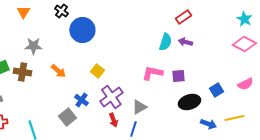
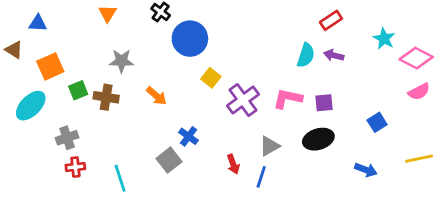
cyan star: (244, 19) -> (384, 39), moved
yellow square: (97, 71) -> (211, 78), moved
pink semicircle: (245, 84) -> (419, 92), moved
purple cross: (111, 97) -> (243, 100), moved
black ellipse: (189, 102) -> (318, 139), moved
yellow line: (234, 118) -> (419, 159), moved

